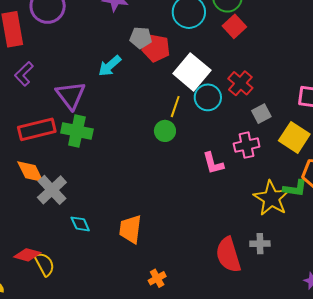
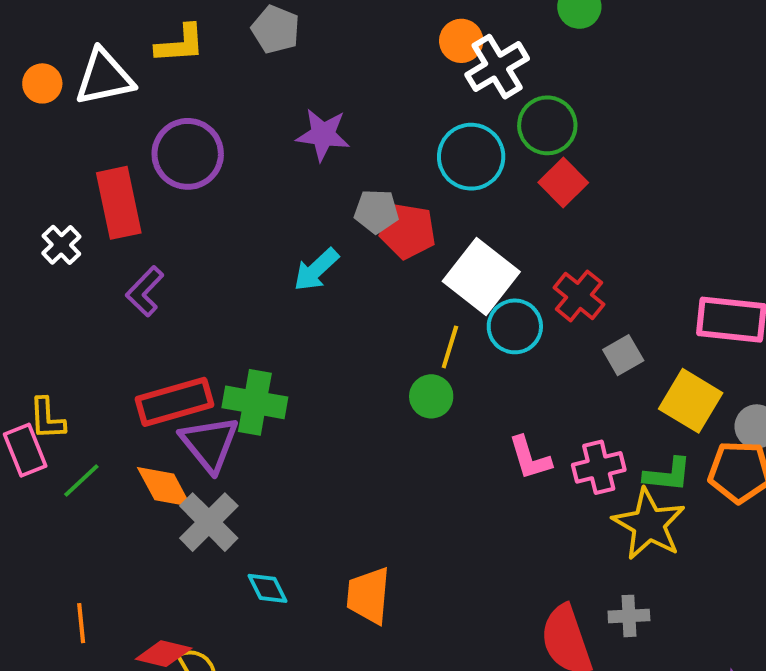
purple triangle: (71, 95) -> (209, 444), moved
pink cross: (247, 145) -> (599, 467), moved
green L-shape: (295, 188) -> (668, 475), moved

